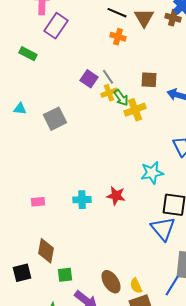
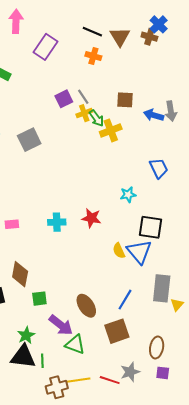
purple rectangle: (56, 26) -> (46, 47), moved
purple square: (89, 79) -> (64, 99), turned 30
cyan star: (152, 173) -> (128, 195), size x0.7
yellow semicircle: (136, 286) -> (119, 251), moved
blue line: (172, 286) -> (125, 300), moved

